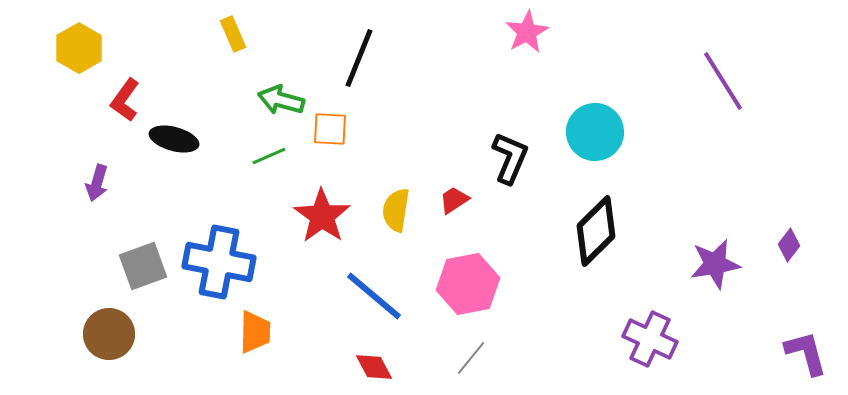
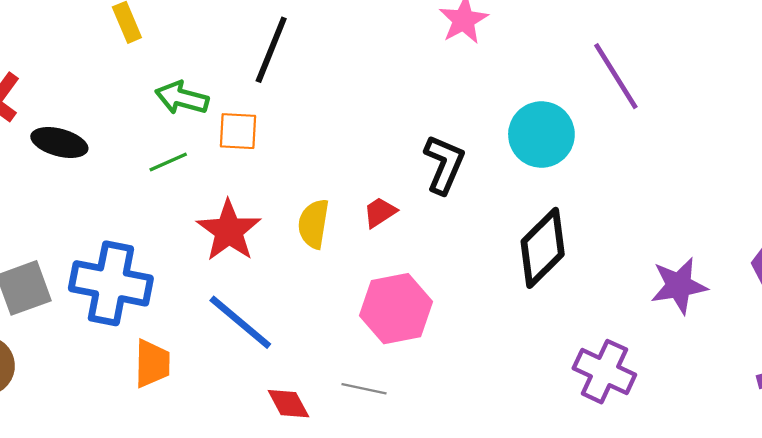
purple line: (723, 81) -> (616, 76), moved
blue line: (374, 296) -> (240, 322), moved
gray line: (471, 358) -> (364, 389), moved, turned 63

